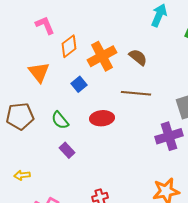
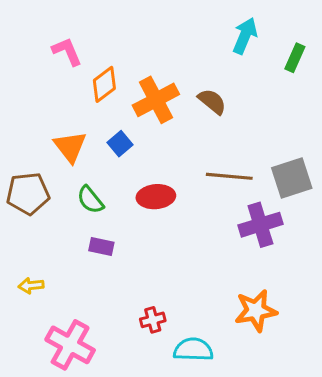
orange triangle: (39, 72) -> (70, 147), moved
brown line: (136, 93) -> (229, 176), moved
purple rectangle: (67, 150) -> (101, 247), turned -35

